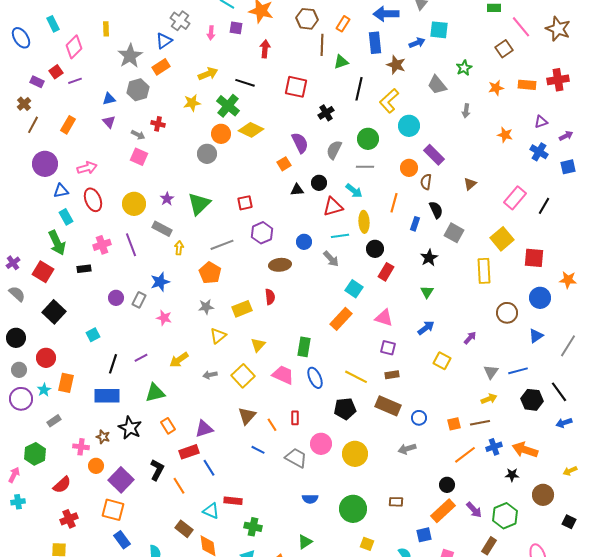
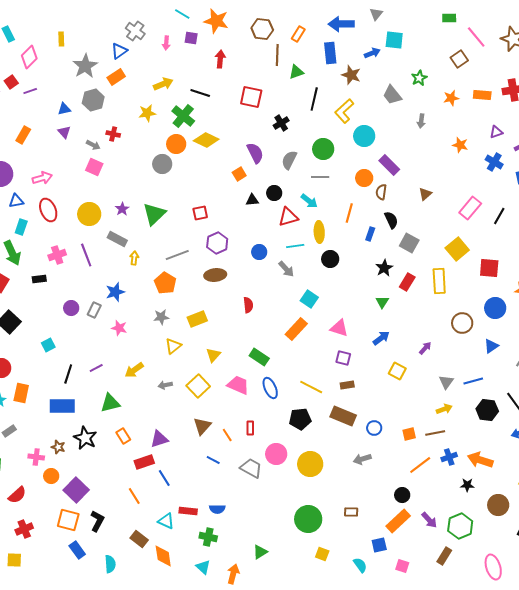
cyan rectangle: (66, 217) -> (21, 227), turned 49
brown ellipse: (280, 265) -> (215, 275), moved
red rectangle: (386, 272) -> (407, 282), moved
red semicircle: (270, 297) -> (248, 305), moved
green rectangle: (304, 347) -> (259, 357), turned -66
black L-shape: (157, 470) -> (97, 521), moved
blue semicircle: (310, 499) -> (217, 509), moved

